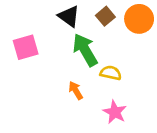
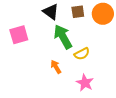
brown square: (105, 16) -> (78, 12), turned 32
yellow semicircle: (111, 73) -> (82, 54), turned 140

